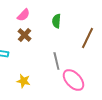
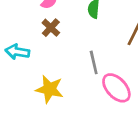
yellow star: (23, 81) -> (50, 89), size x1.5

